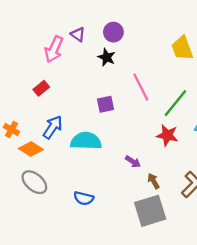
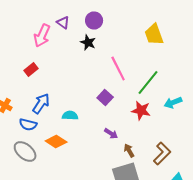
purple square: (105, 104) -> (105, 98), moved, turned -35
cyan semicircle: (86, 141) -> (70, 116), size x0.6
orange diamond: (31, 149) -> (56, 142), moved
blue semicircle: (84, 198) -> (28, 124), moved

